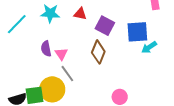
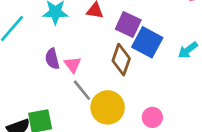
blue square: (137, 32) -> (147, 42), moved, turned 35
yellow circle: (52, 89) -> (108, 107), moved

